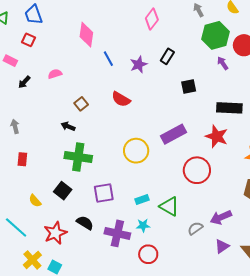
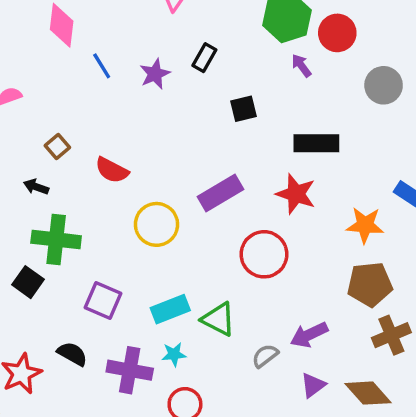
red semicircle: (121, 99) -> (112, 170), moved
black square: (63, 191) -> (28, 282), moved
purple square: (104, 193) -> (103, 301), turned 35
cyan rectangle: (142, 199) -> (170, 309), size x1.5

